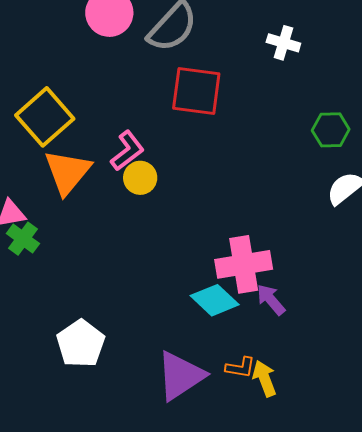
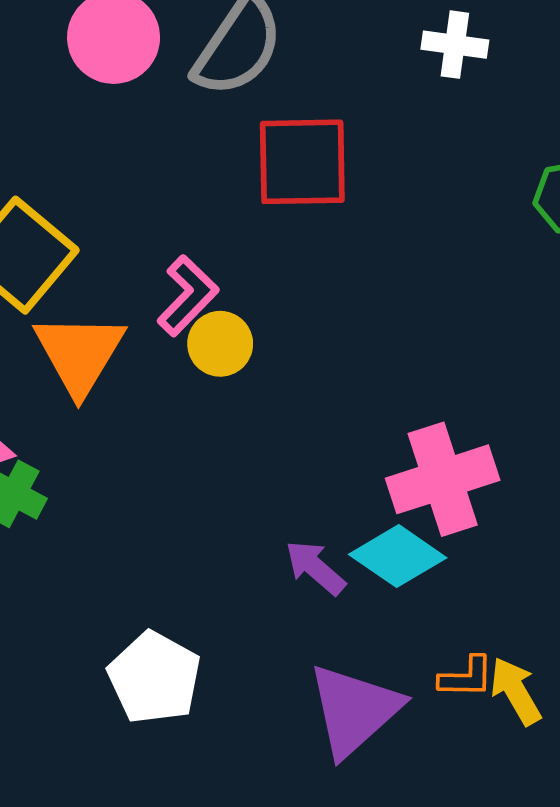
purple arrow: (271, 300) -> (315, 568), moved

